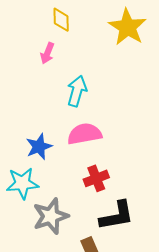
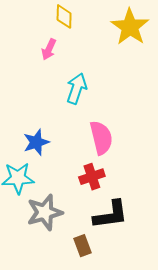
pink semicircle: (85, 134) -> (101, 138), moved, turned 84

